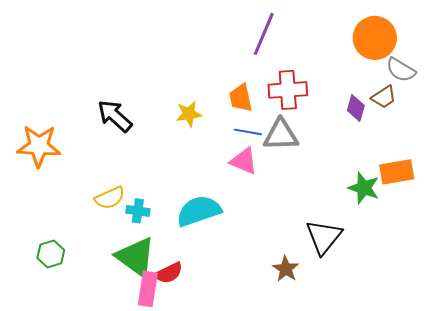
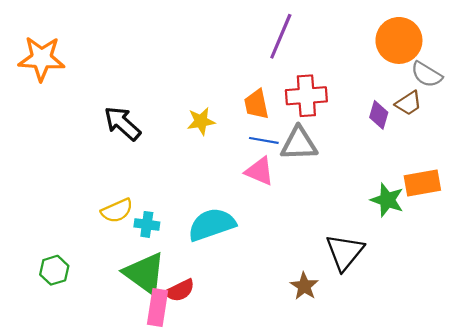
orange star: (39, 146) -> (41, 59), moved

